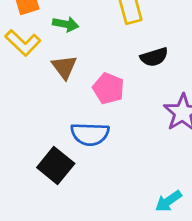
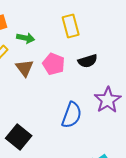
pink pentagon: (108, 88) -> (54, 64), moved
blue semicircle: (90, 134) -> (72, 115), moved, turned -72

